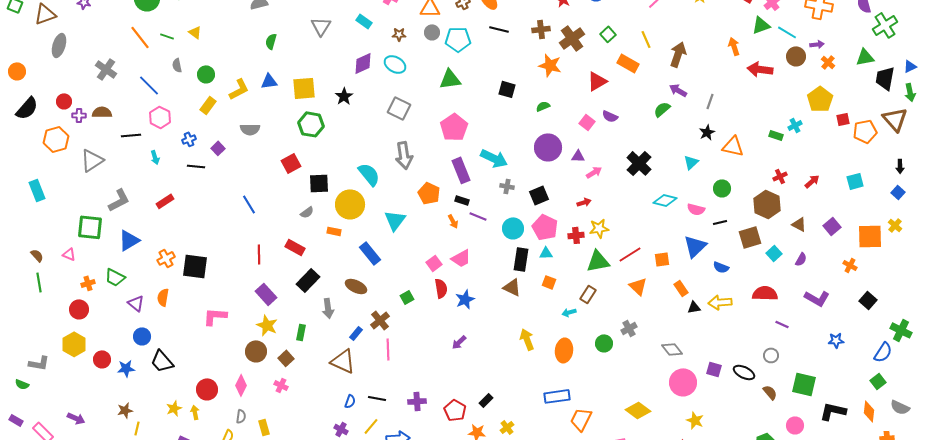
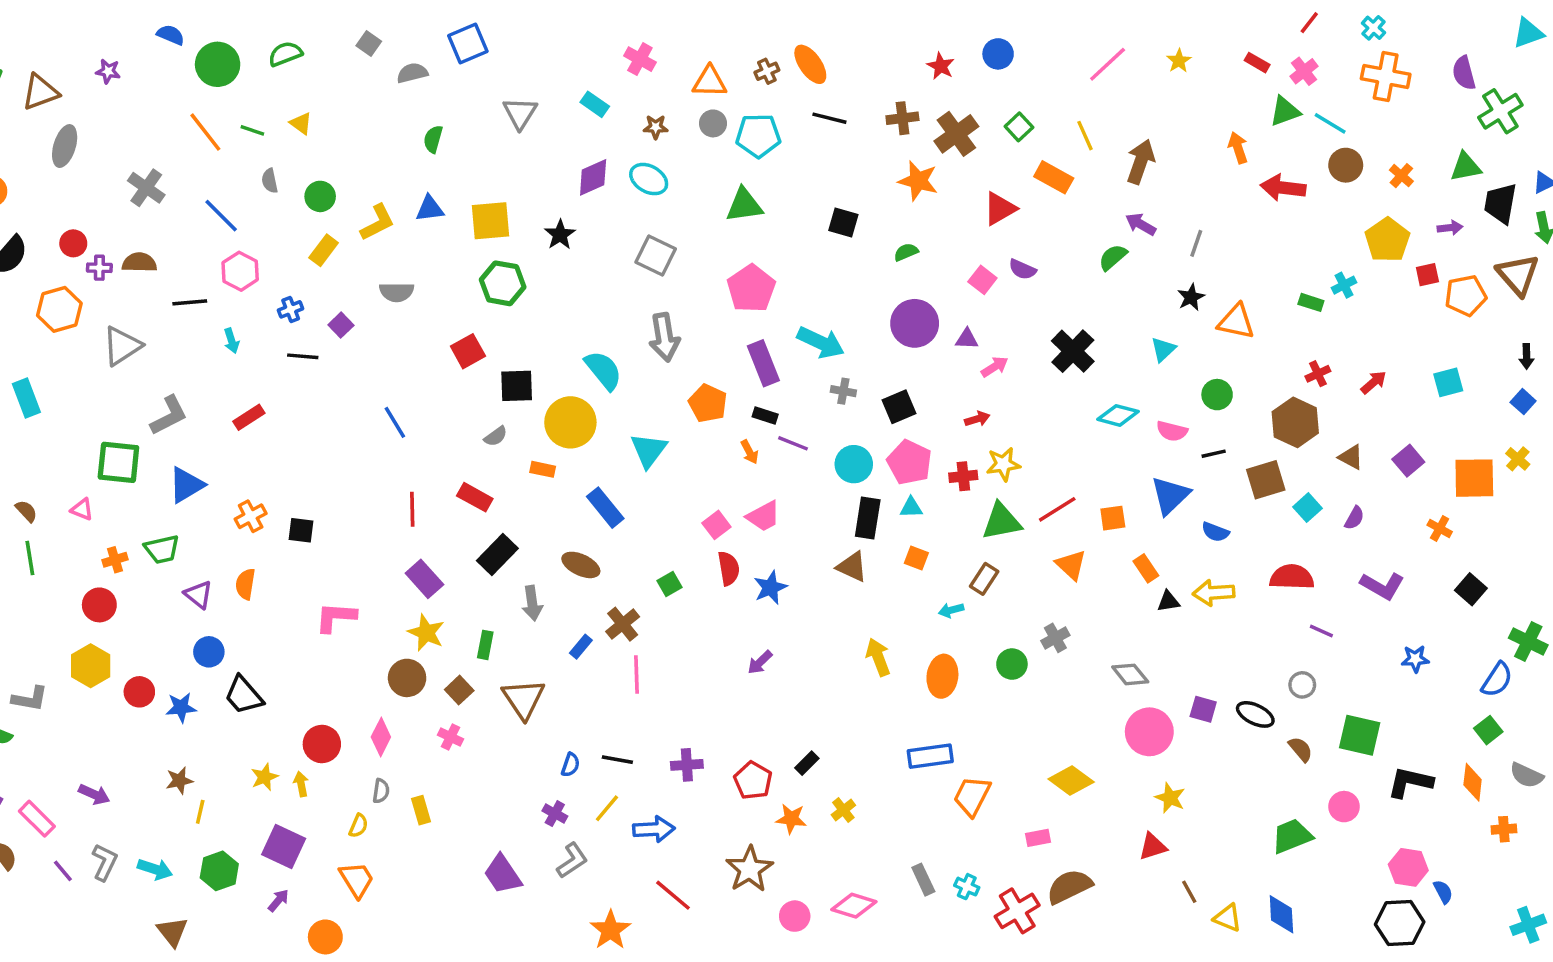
purple arrow: (817, 44) -> (1450, 228), moved
black square: (195, 266) -> (301, 530), size x0.6
green trapezoid: (115, 277) -> (162, 549), turned -40
brown triangle: (343, 361) -> (524, 699), moved, turned 32

